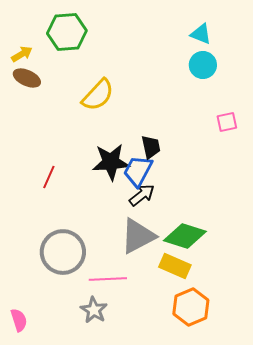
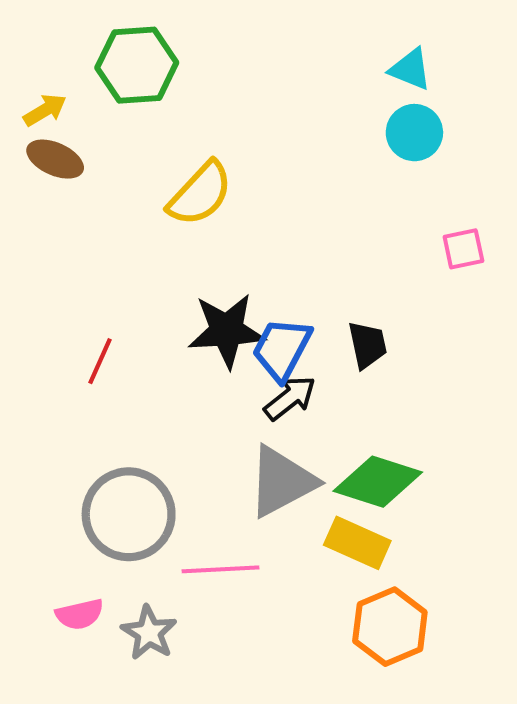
black trapezoid: (151, 147) -> (367, 345), moved
gray star: (94, 310) -> (149, 633), moved
pink semicircle: (19, 320) -> (80, 614), moved, turned 95

